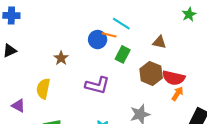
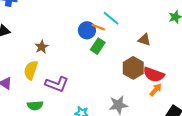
green rectangle: (123, 54) -> (98, 46), moved
brown star: (61, 58) -> (42, 47), moved
purple L-shape: (97, 85) -> (57, 84), moved

